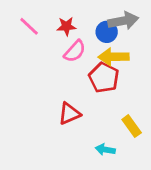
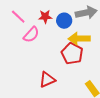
blue circle: (107, 32) -> (64, 21), moved
pink semicircle: (75, 51) -> (31, 35), moved

